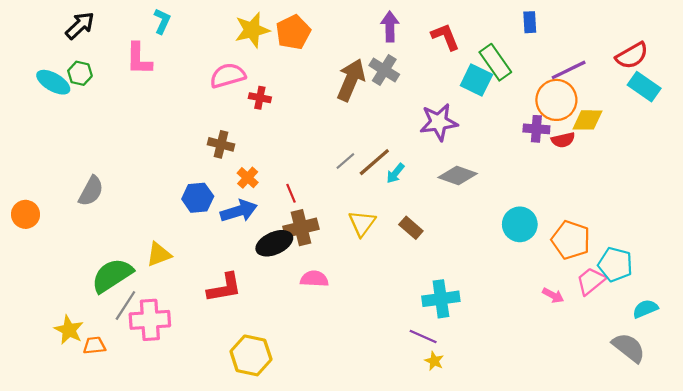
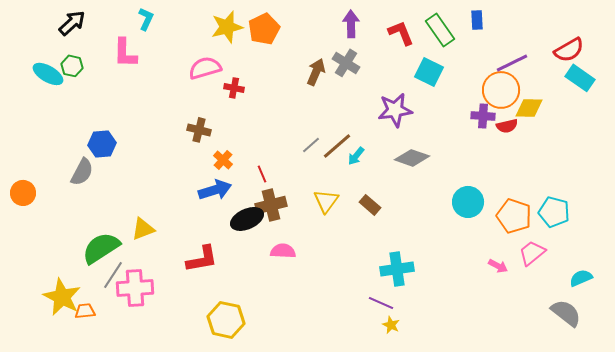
green rectangle: (495, 62) -> (440, 30), moved
brown arrow: (351, 80) -> (316, 72), size x0.7
blue hexagon: (198, 198) -> (102, 144), moved
cyan pentagon: (615, 264) -> (554, 212), moved
yellow star: (69, 330) -> (62, 297), size x1.4

